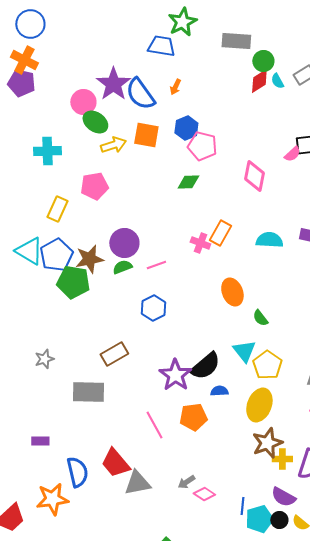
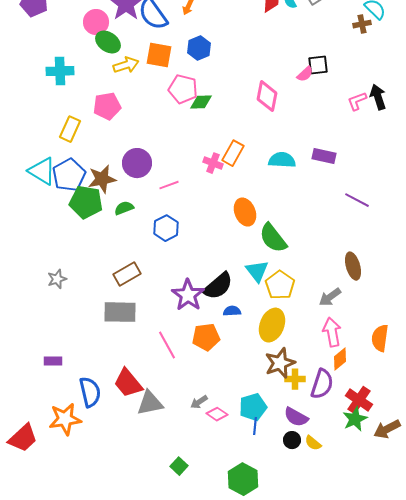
pink pentagon: (202, 146) -> (183, 89), moved
green semicircle: (122, 267) -> (124, 208), moved
green semicircle: (260, 318) -> (273, 238), size x1.8
gray rectangle: (88, 392) -> (120, 312), moved
cyan pentagon: (259, 519) -> (253, 407), moved

